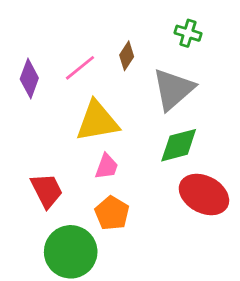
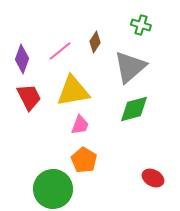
red trapezoid: (47, 190) -> (29, 97), moved
red ellipse: (204, 194) -> (153, 178), moved, size x0.6

